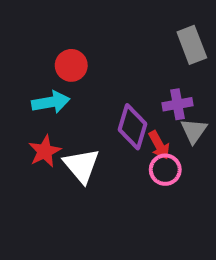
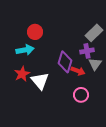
gray rectangle: (192, 45) -> (94, 33), moved, turned 66
red arrow: (159, 145) -> (78, 71), turned -40
pink circle: (165, 170) -> (81, 95), moved

